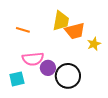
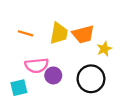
yellow trapezoid: (61, 21) -> (59, 33), moved
black circle: (68, 76) -> (91, 79), moved

